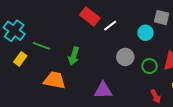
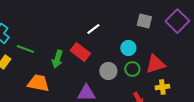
red rectangle: (90, 17) -> (80, 52), moved
cyan circle: (145, 33) -> (128, 48), moved
gray circle: (125, 57) -> (108, 71), moved

